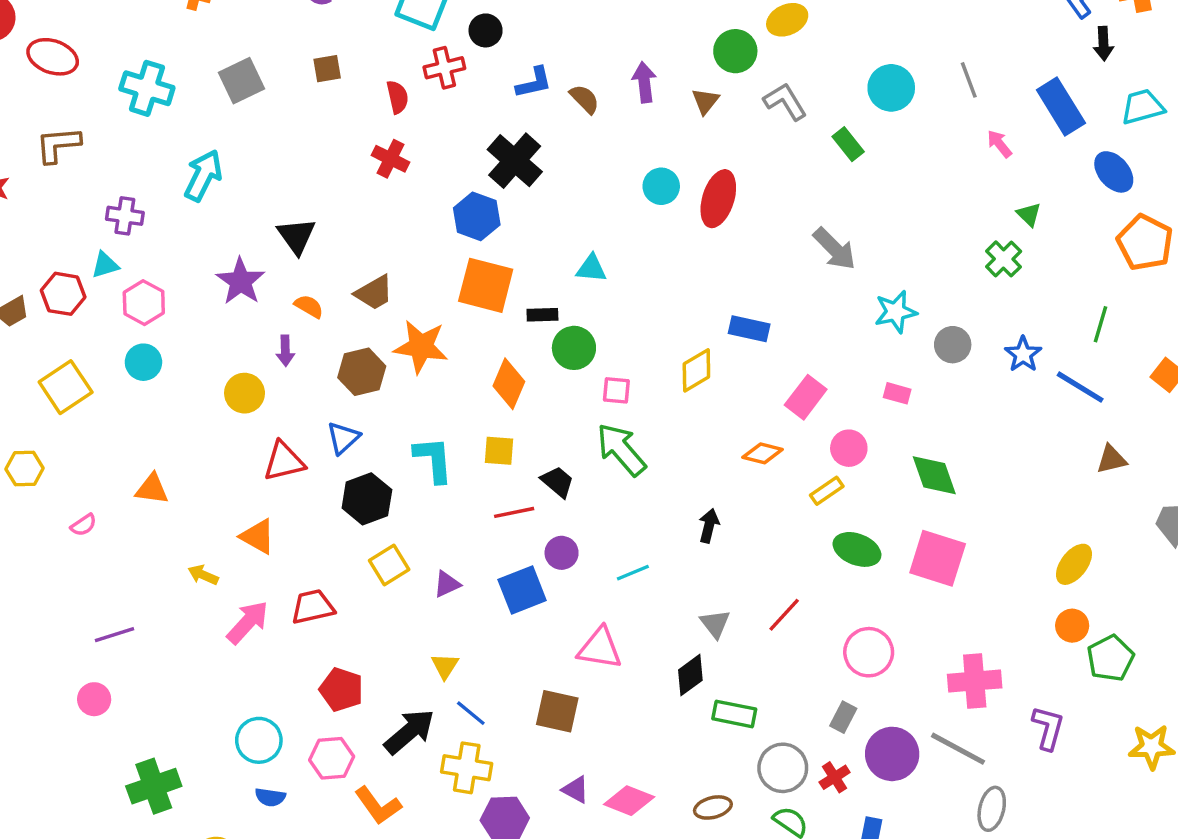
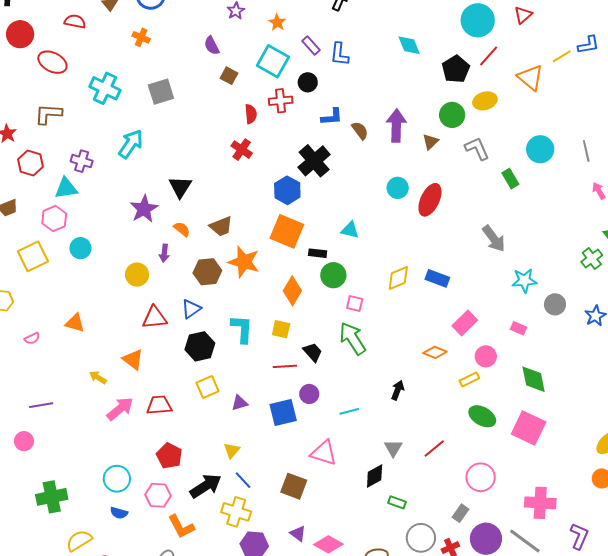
brown square: (327, 69) -> (229, 76), moved, turned 30
purple arrow: (644, 82) -> (396, 126), size x1.4
cyan triangle: (105, 265) -> (66, 188), size x1.4
red hexagon: (63, 294) -> (30, 163), moved
pink hexagon: (144, 303) -> (54, 219), moved
yellow diamond: (696, 370) -> (398, 278), moved
green rectangle: (734, 714) -> (397, 502), size x0.7

